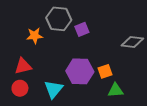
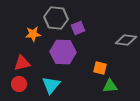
purple hexagon: (80, 71) -> (63, 52), moved
orange square: (105, 71) -> (100, 68), turned 32

